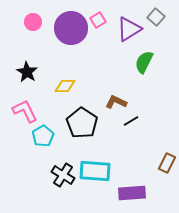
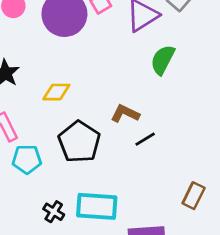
cyan pentagon: (43, 136) -> (27, 159), turned 30
black cross: (63, 175) -> (54, 212), size x0.7

